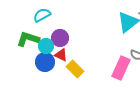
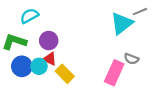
cyan circle: (46, 46) -> (39, 66), moved
blue circle: (45, 62) -> (22, 66), moved

